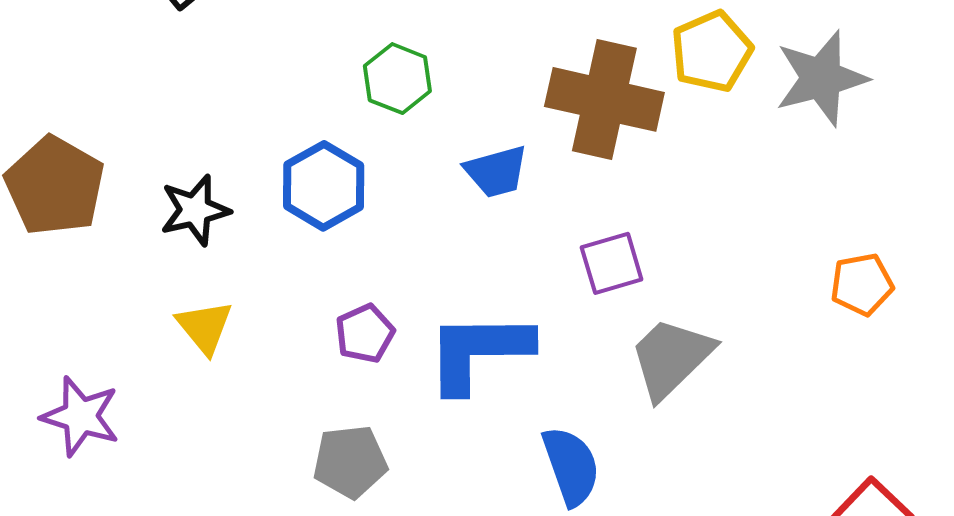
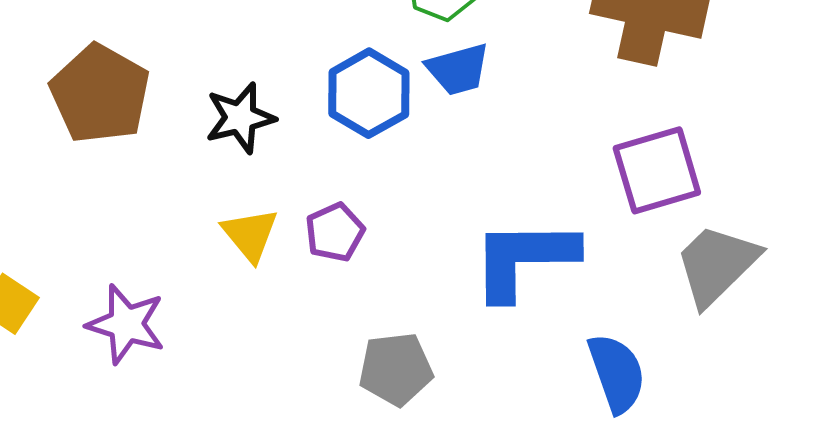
blue trapezoid: (496, 172) -> (458, 69), moved
purple square: (612, 263) -> (657, 170), size x1.4
purple pentagon: (365, 333) -> (335, 232), moved

